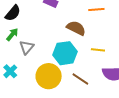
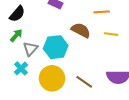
yellow line: (98, 50) -> (111, 34), moved
cyan hexagon: (65, 53) -> (56, 47), moved
cyan cross: (10, 71) -> (21, 68), moved

